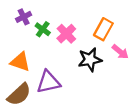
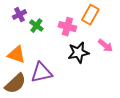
orange rectangle: (103, 29) -> (90, 15), moved
pink cross: (66, 34) -> (67, 27), moved, turned -30

